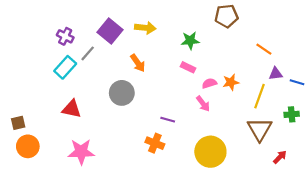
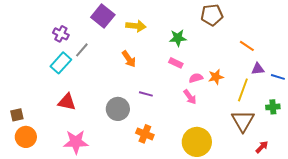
purple square: (110, 31) -> (103, 16), moved
gray circle: (122, 93) -> (118, 109), moved
purple line: (168, 120) -> (146, 94), moved

